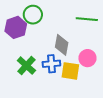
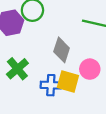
blue cross: (51, 64) -> (51, 85), moved

